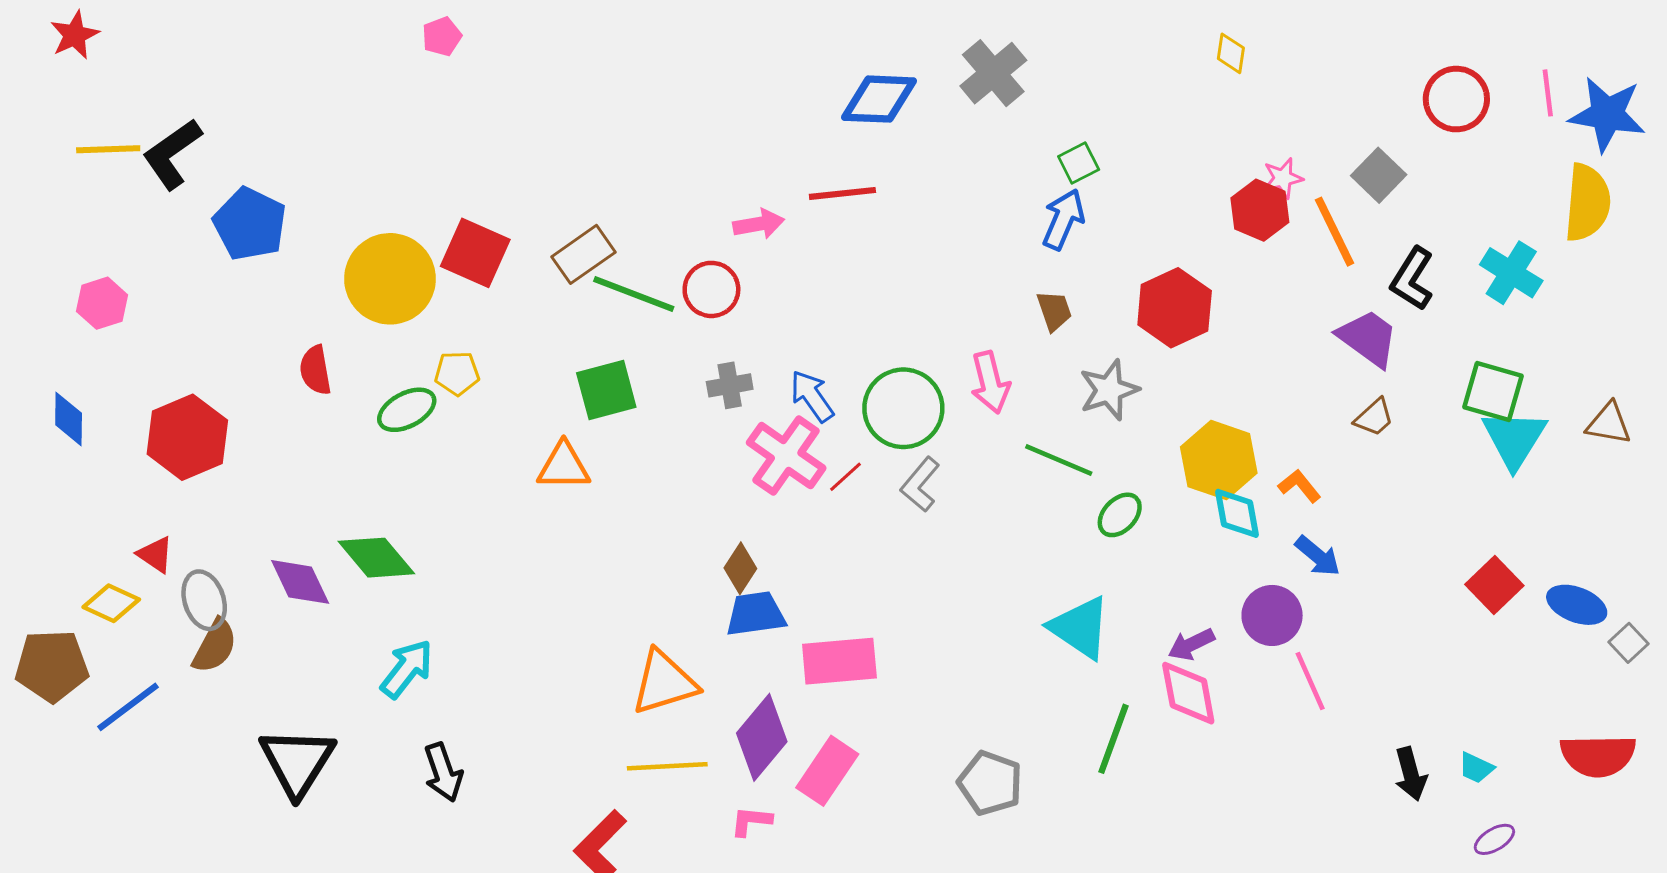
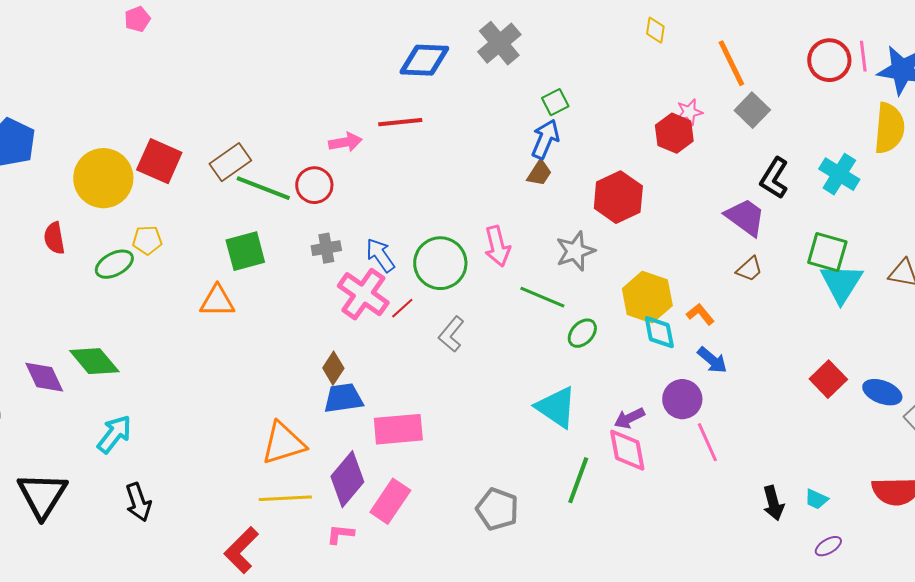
red circle: (1456, 99) -> (829, 60), moved
orange line: (1335, 232) -> (731, 63), moved
brown trapezoid: (1054, 311) -> (539, 173), moved, turned 52
gray L-shape: (920, 484) -> (451, 334), moved

